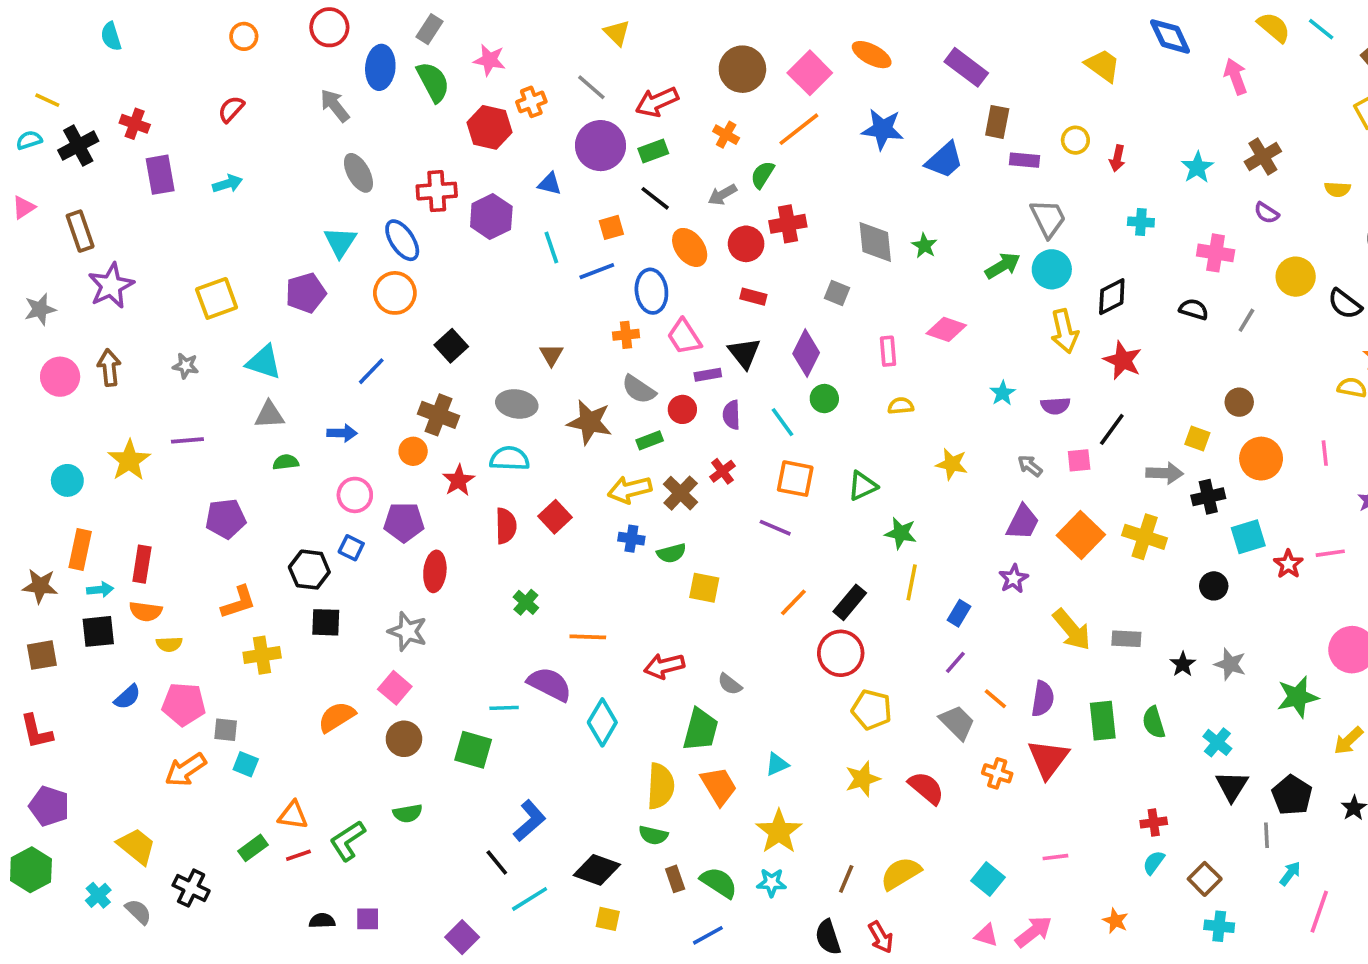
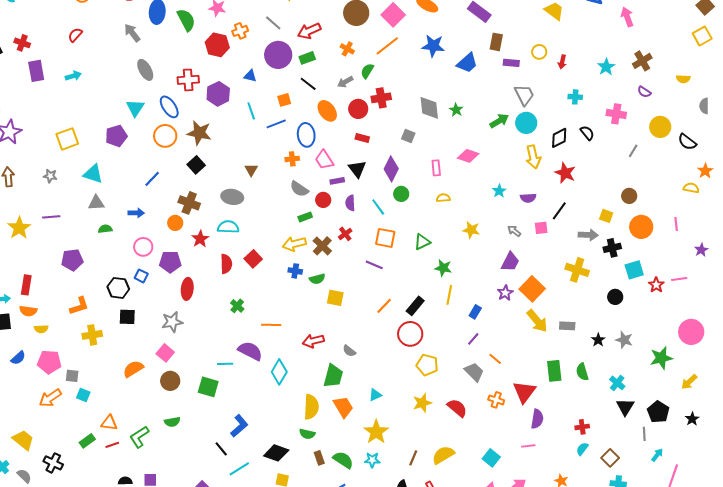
black semicircle: (1194, 309) -> (587, 133), moved, turned 35
brown star: (590, 422) -> (199, 133), moved
orange square: (1081, 535) -> (532, 289), moved
gray star: (408, 631) -> (172, 322), turned -30
purple semicircle: (1043, 699) -> (537, 419), moved

